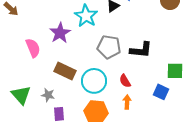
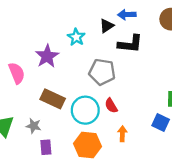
cyan star: (86, 16) -> (76, 37), size x0.7
black L-shape: (141, 50) -> (130, 44), moved
red semicircle: (125, 81) -> (111, 106), moved

